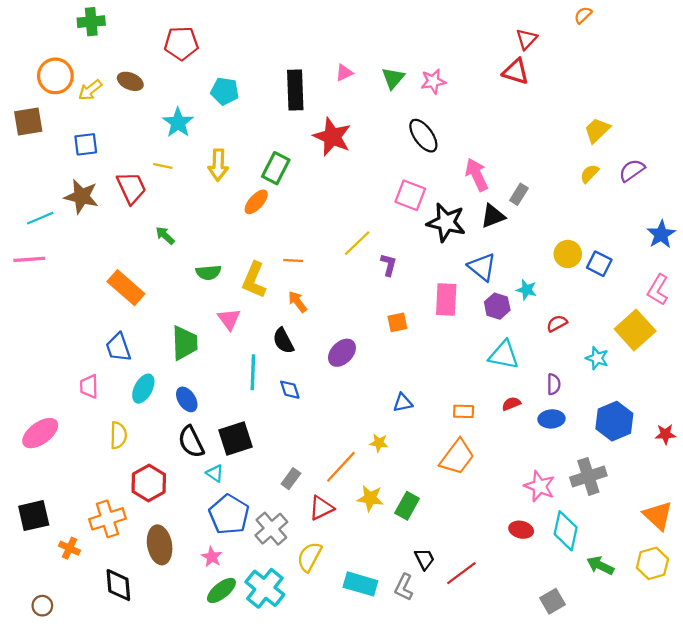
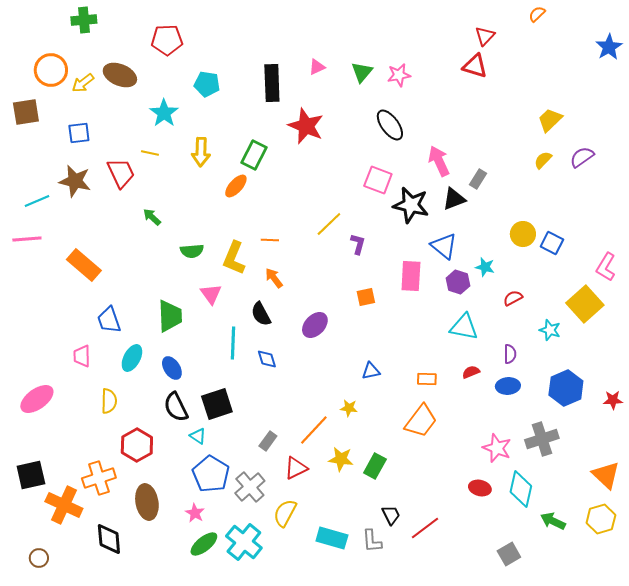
brown ellipse: (130, 81) -> (120, 75), size x1.4
blue star: (661, 234) -> (609, 47), moved
orange rectangle: (126, 288) -> (84, 265), moved
orange cross: (69, 548) -> (64, 505), size x1.8
gray L-shape: (404, 587) -> (372, 541), turned -30

